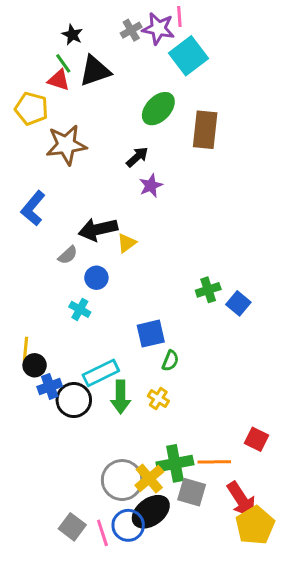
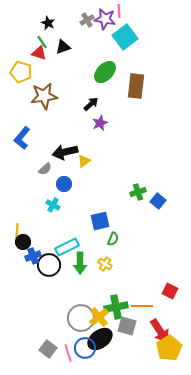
black triangle: (95, 71) -> (63, 47), size x0.7

